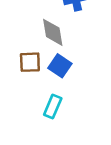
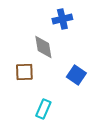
blue square: (60, 66) -> (76, 75), moved

